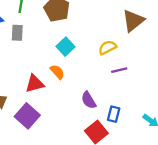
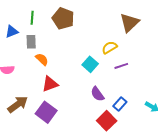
cyan square: (66, 47) -> (90, 64), moved
orange semicircle: (57, 72) -> (42, 59), moved
blue rectangle: (114, 114) -> (120, 104), turned 32

